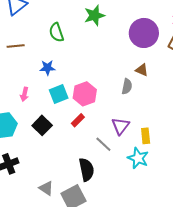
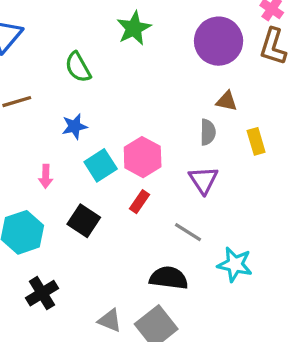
purple triangle: (120, 126) -> (203, 180), moved
yellow rectangle: (146, 136) -> (256, 141), moved
cyan star: (138, 158) -> (235, 264), moved
black semicircle: (87, 170) -> (169, 278), turned -60

